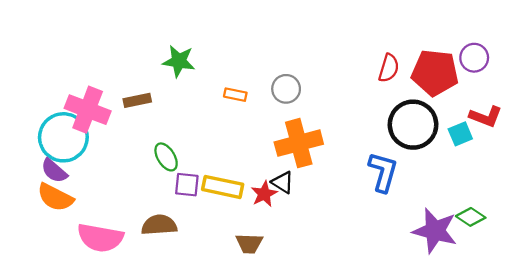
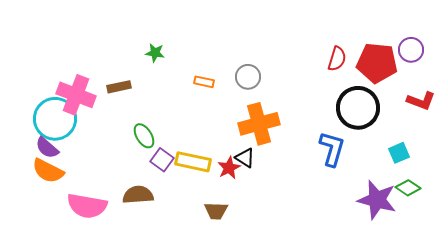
green star: (179, 61) -> (155, 53), size x0.7
cyan square: (460, 134) -> (399, 153), moved
purple square: (187, 185) -> (162, 160), turned 30

